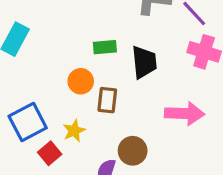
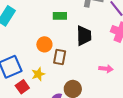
green rectangle: (105, 47) -> (60, 16), moved
pink arrow: (185, 114) -> (106, 69), size x0.6

